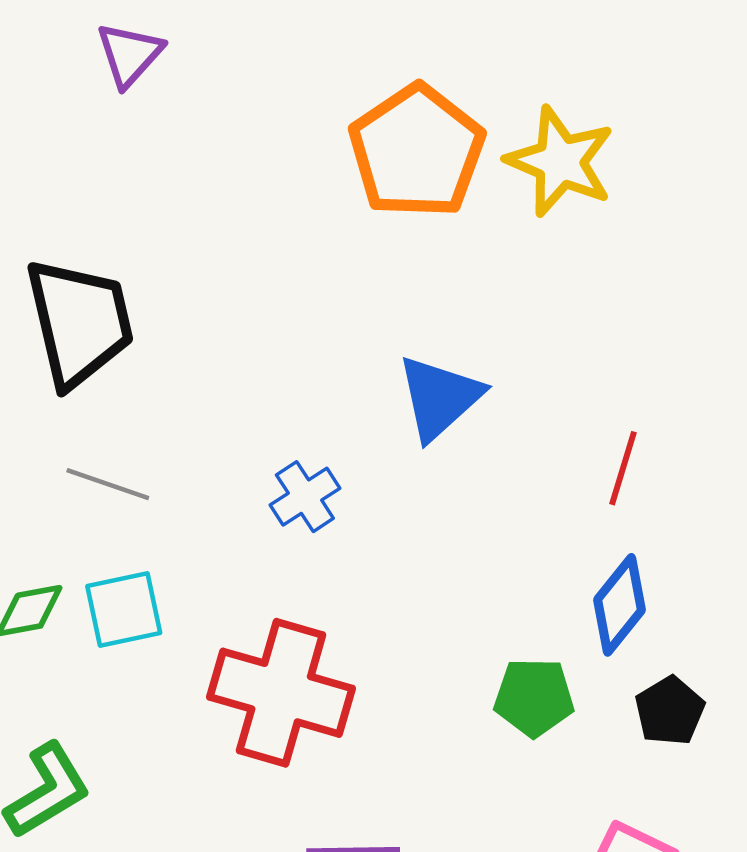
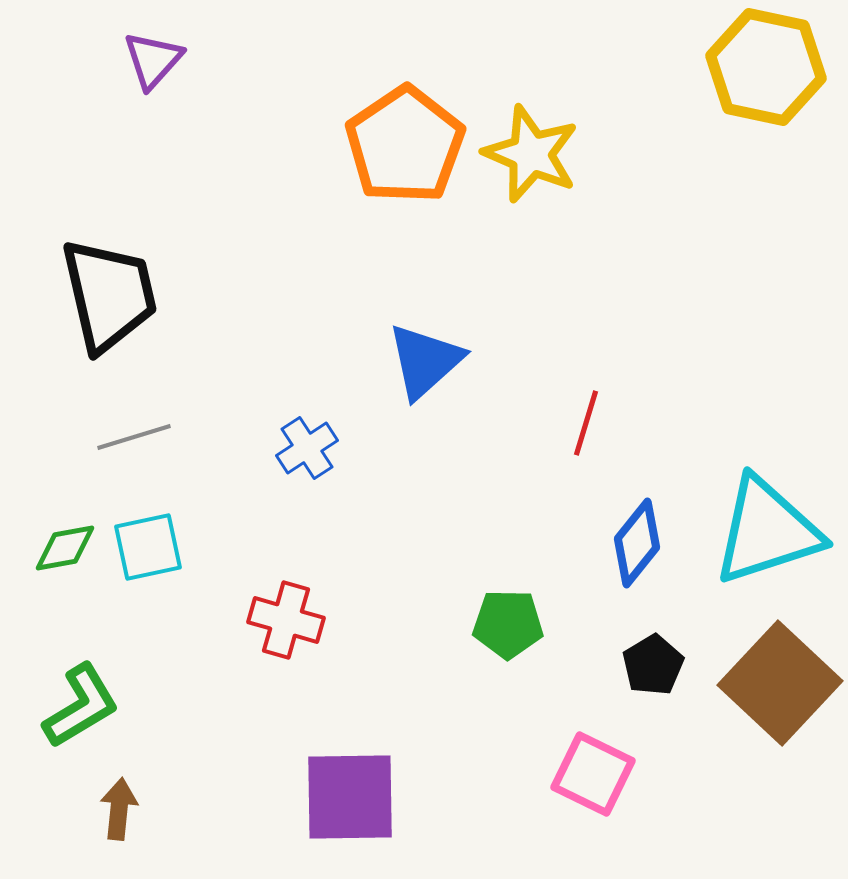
gray line: (108, 484) -> (134, 437), turned -36
blue diamond: (620, 605) -> (637, 543), moved
red cross: (281, 693) -> (286, 620), size x0.6
black pentagon: (670, 711) -> (653, 665), moved

